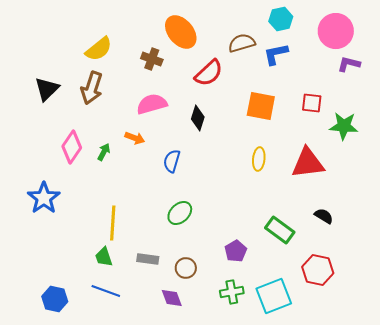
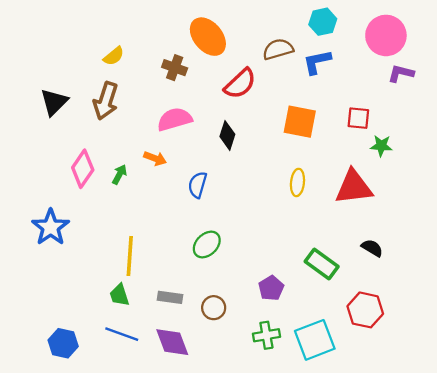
yellow semicircle: (99, 49) -> (114, 56), size x0.7
green star: (344, 126) -> (381, 146), moved, size x0.7
purple diamond: (172, 298) -> (172, 342), moved, size x1.4

